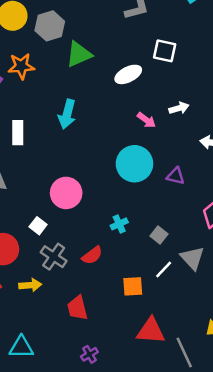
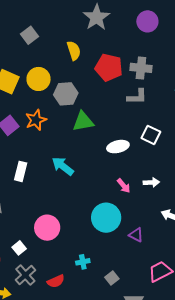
orange star: (21, 66) -> (36, 120), turned -30
cyan arrow: (67, 114) -> (63, 166), turned 100

